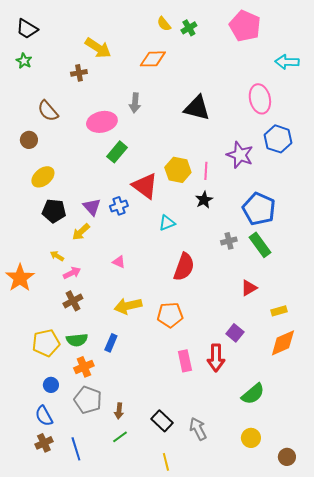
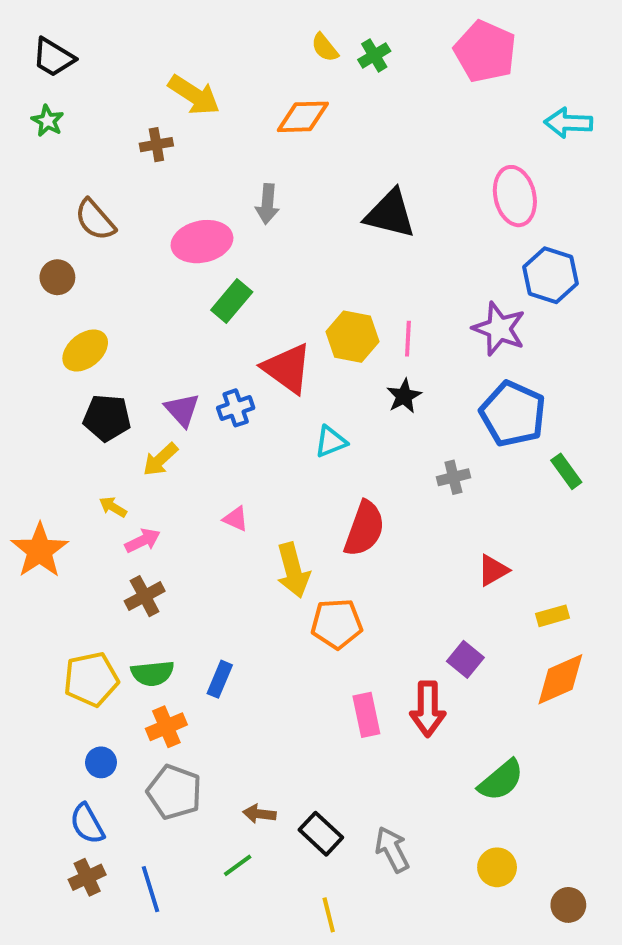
purple star: (240, 155) -> (499, 329), moved
green rectangle: (260, 245) -> (566, 471), moved, size x0.7
yellow arrow: (128, 306) -> (293, 570), moved, turned -92
brown arrow: (119, 411) -> (259, 814), moved, turned 91

